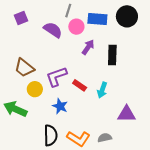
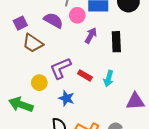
purple square: (21, 18) -> (20, 23), moved
brown trapezoid: (24, 68) -> (33, 43), moved

